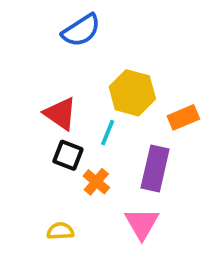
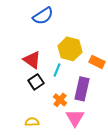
orange rectangle: (183, 117) -> (97, 62), turned 49
black square: (68, 155) -> (36, 82), turned 35
orange cross: (96, 182) -> (60, 100), moved

